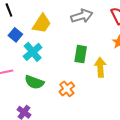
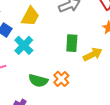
yellow arrow: (100, 67) -> (93, 54), turned 72
green semicircle: (34, 82) -> (38, 81), moved

